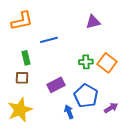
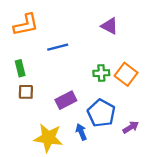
purple triangle: (93, 22) -> (110, 26), turned 42
green rectangle: (26, 58) -> (20, 68), moved
yellow star: (20, 110) -> (48, 138), moved, turned 30

